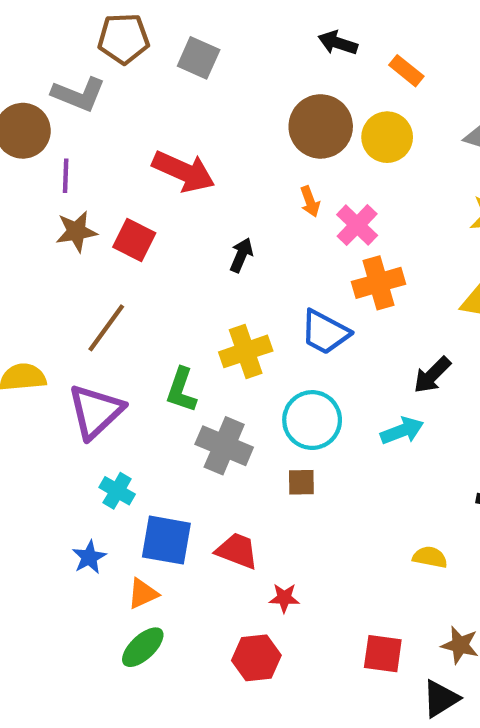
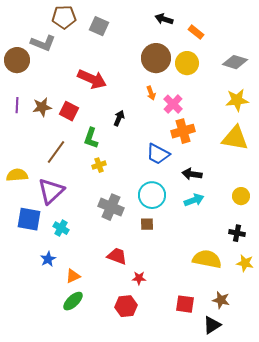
purple line: (66, 176) -> (17, 105), moved
yellow cross: (246, 351) -> (99, 165), moved, size x0.6
black arrow: (432, 375) -> (192, 174), moved, turned 54
green L-shape: (181, 390) -> (91, 138), moved
blue square: (166, 540) -> (29, 219), moved
yellow semicircle: (430, 557) -> (207, 259), size x1.8

